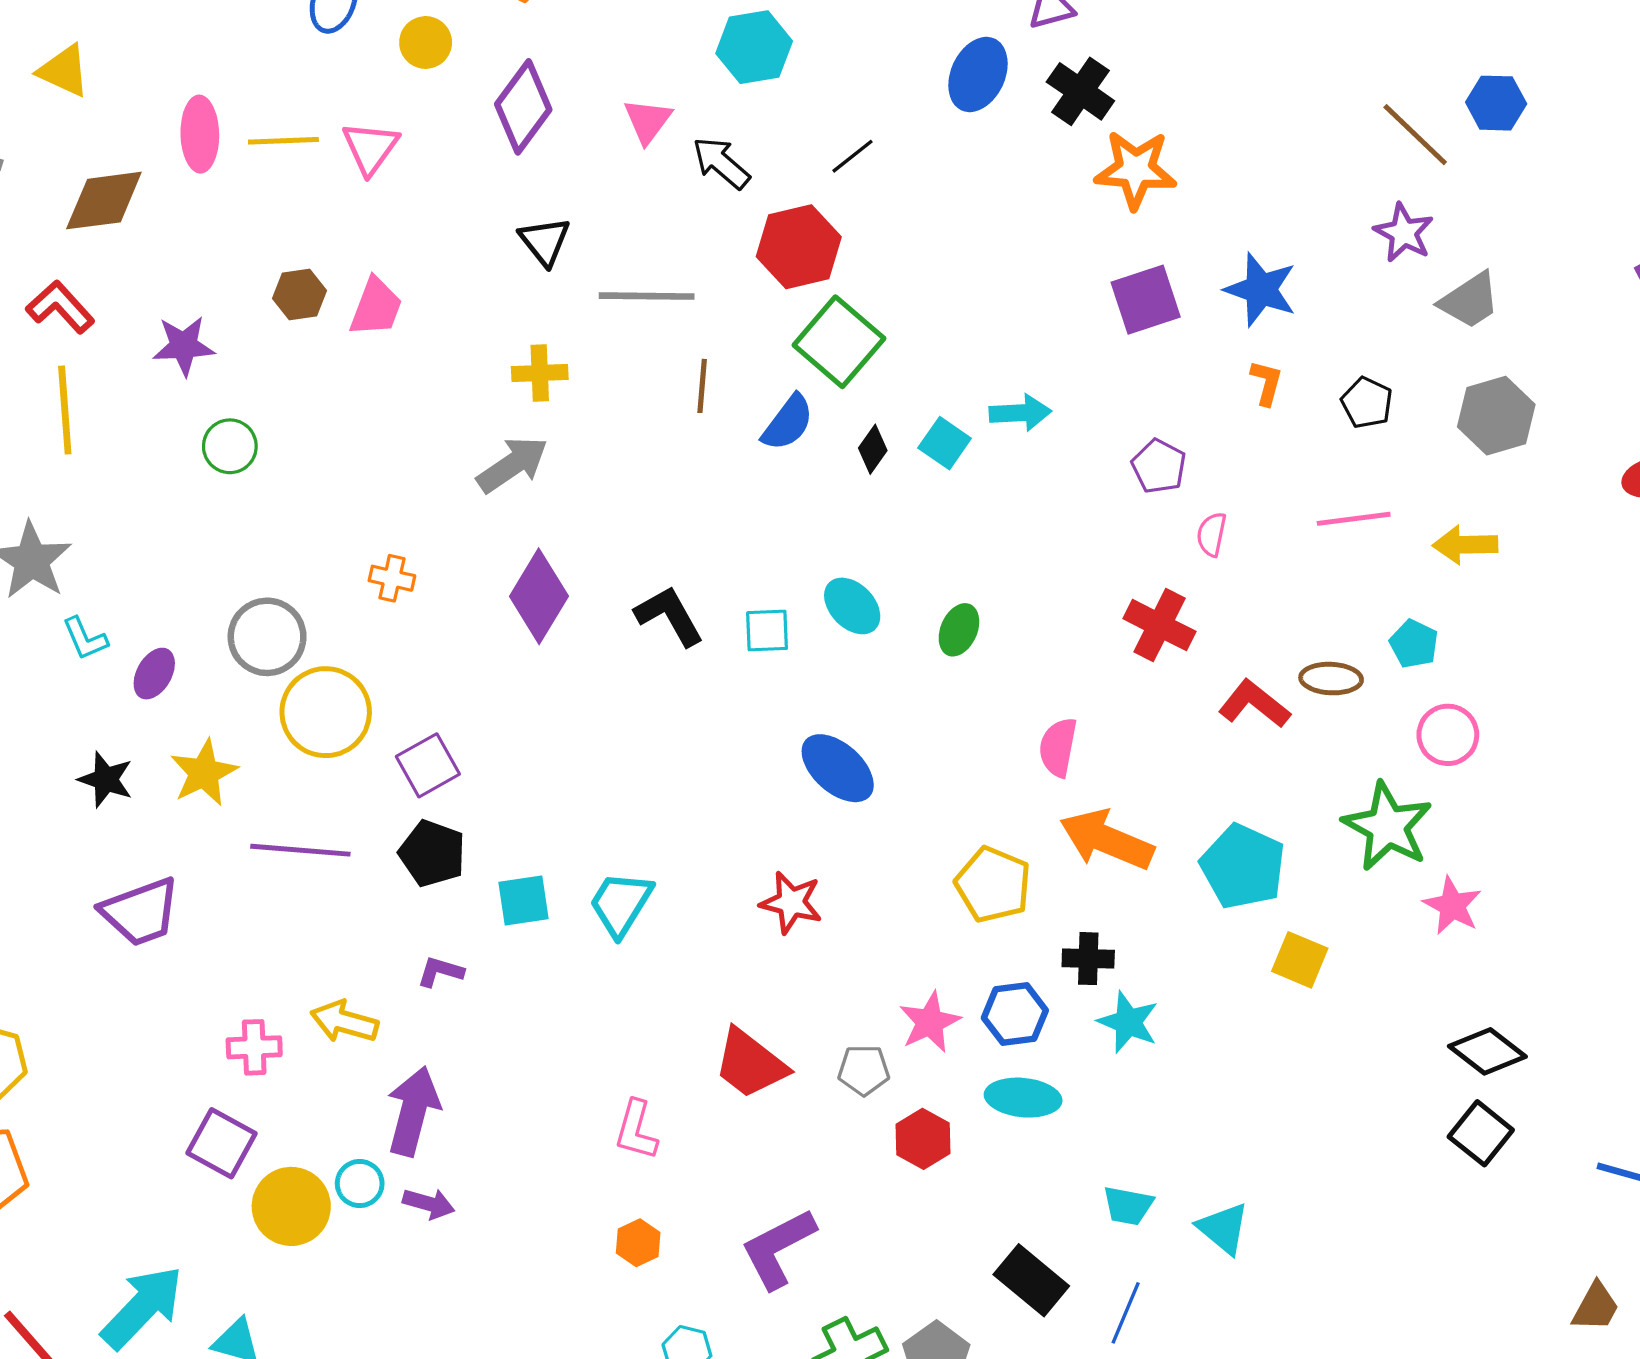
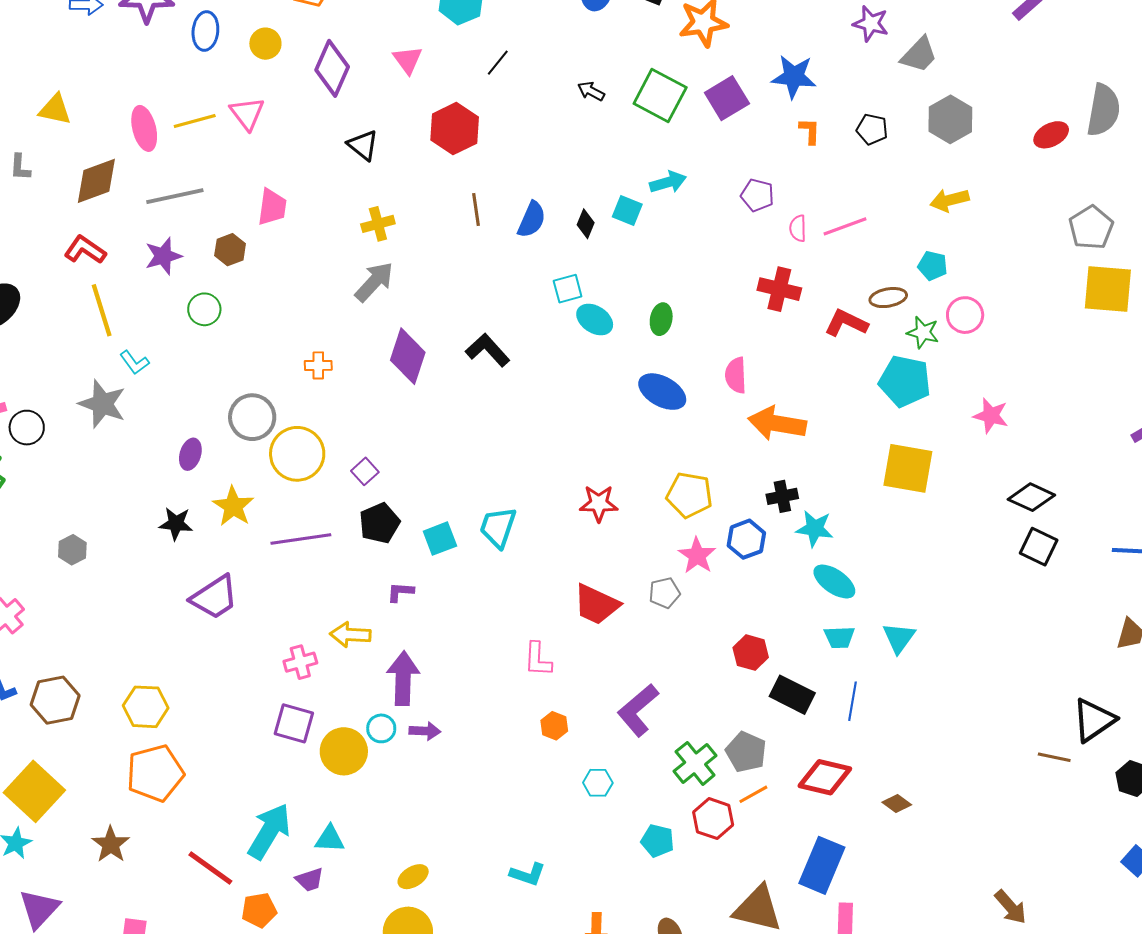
black line: (852, 156) -> (498, 63), moved
black arrow: (721, 163) -> (591, 91), moved, size x0.7
red hexagon: (799, 247) -> (455, 129), moved
brown hexagon: (300, 294) -> (230, 250), moved
gray line: (647, 296) -> (175, 196), moved
green square: (839, 342) -> (660, 96), moved
pink line: (1354, 519) -> (845, 226), moved
cyan square: (767, 631) -> (568, 289), moved
cyan L-shape: (85, 639) -> (134, 363), moved
purple square: (428, 765) -> (365, 471), size x0.7
blue ellipse: (838, 768) -> (662, 392), moved
green star: (1387, 826) -> (923, 332), moved, size x0.6
black pentagon: (432, 853) -> (379, 523), turned -30
cyan pentagon: (1243, 867) -> (905, 381), moved
yellow pentagon: (993, 885) -> (689, 495), moved
yellow square: (1300, 960) -> (908, 468), size x1.6
cyan ellipse: (1023, 1098) -> (834, 582), moved, turned 42
red hexagon: (923, 1139) -> (751, 653), moved
cyan triangle: (1223, 1228) -> (899, 638), turned 39

